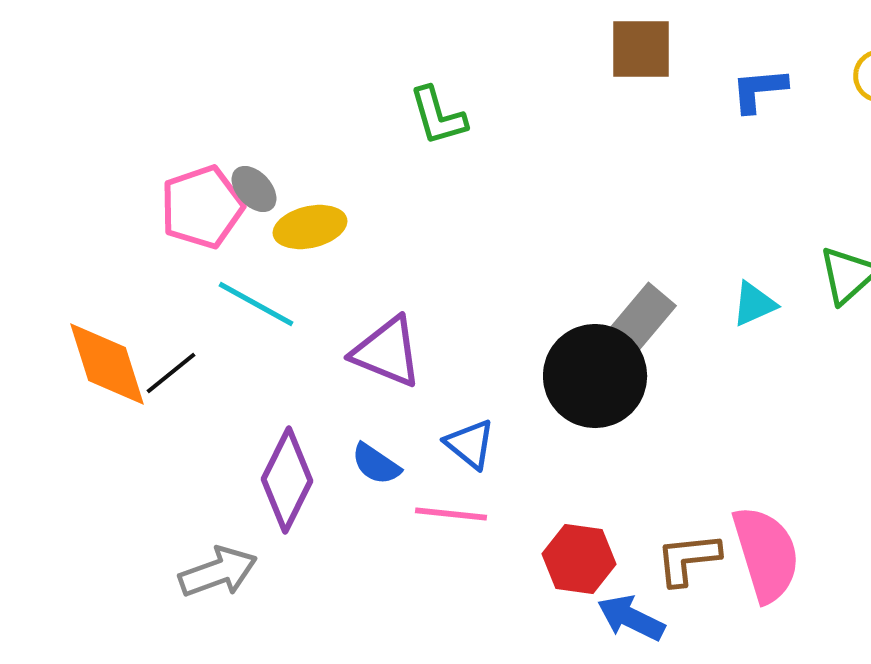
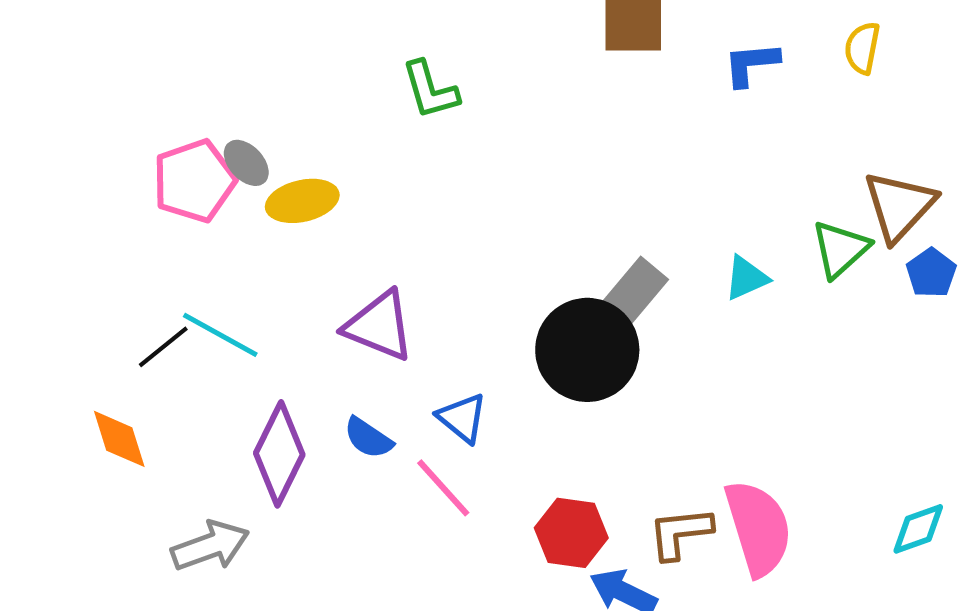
cyan line: (256, 304) -> (220, 335), moved
orange diamond: (107, 364) -> (119, 439), moved, size x0.7
pink line: (451, 514) -> (443, 488), turned 42

